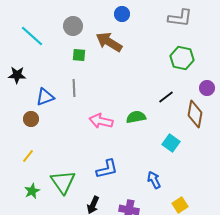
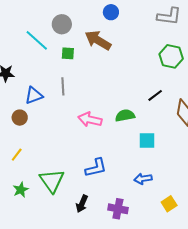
cyan line: (32, 36) -> (37, 40), moved
cyan square: (171, 143) -> (147, 141), moved, turned -36
blue arrow: (154, 180) -> (143, 179), turned -72

